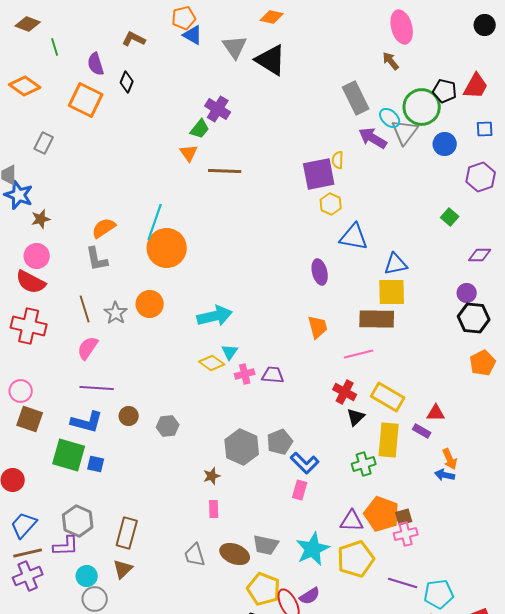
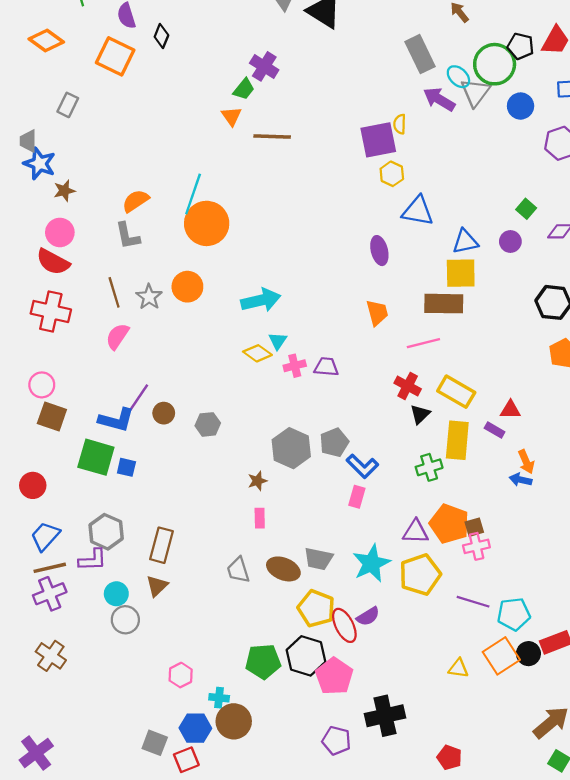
green square: (450, 217) -> (526, 209), moved
purple circle: (467, 293) -> (510, 242), moved
purple line: (97, 388) -> (137, 401), moved, turned -60

